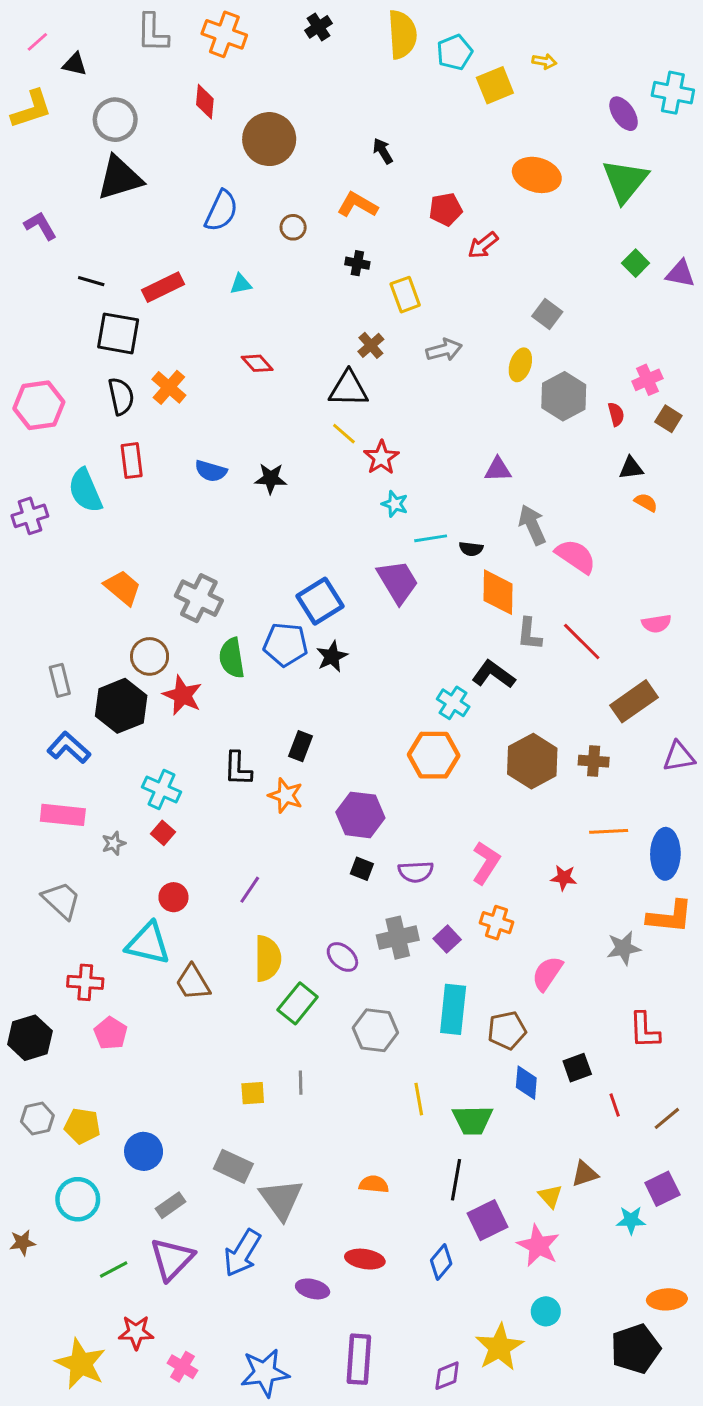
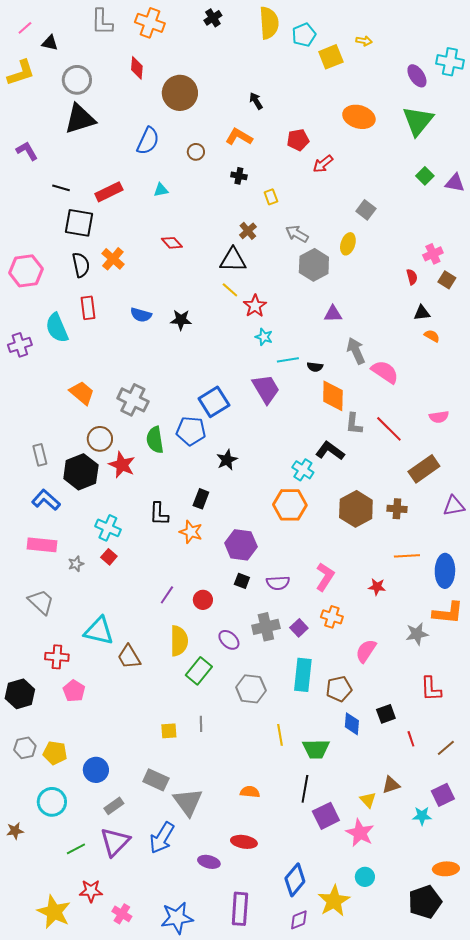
yellow rectangle: (405, 295) -> (271, 197), size x0.7
gray arrow: (444, 350) -> (297, 234), turned -135
gray hexagon: (564, 396) -> (314, 265), moved
black star: (332, 656) -> (227, 460), moved
red circle: (173, 897) -> (203, 600), moved
blue diamond: (441, 1262) -> (295, 880), moved, size x1.4

